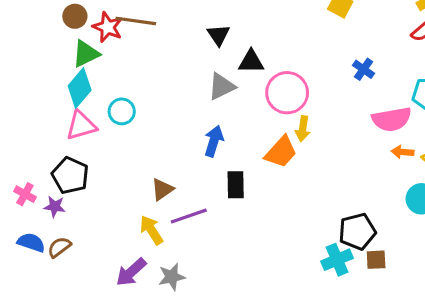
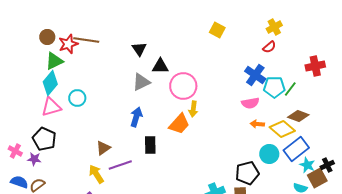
red star: (108, 27) -> (68, 44), turned 30
blue cross: (364, 69) -> (255, 75), moved, size x1.5
pink semicircle: (392, 119) -> (250, 103), size x0.7
black pentagon: (357, 232) -> (247, 173), moved

